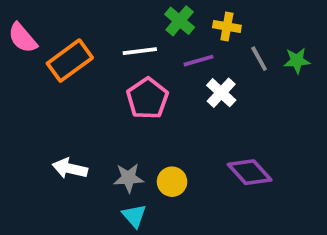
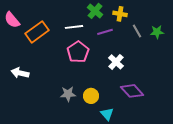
white cross: (221, 93) -> (116, 62), moved
white arrow: (70, 168) -> (20, 73), moved
cyan triangle: (134, 216) -> (107, 114), moved

